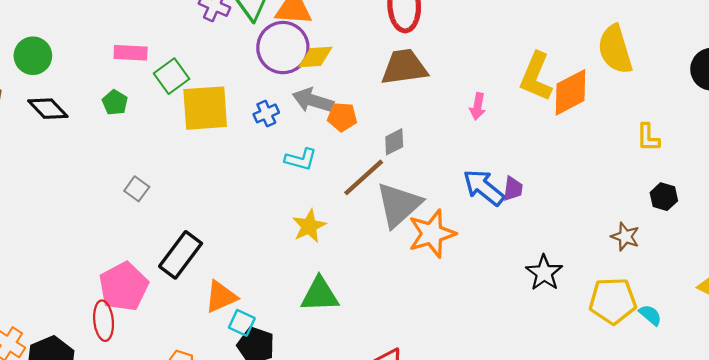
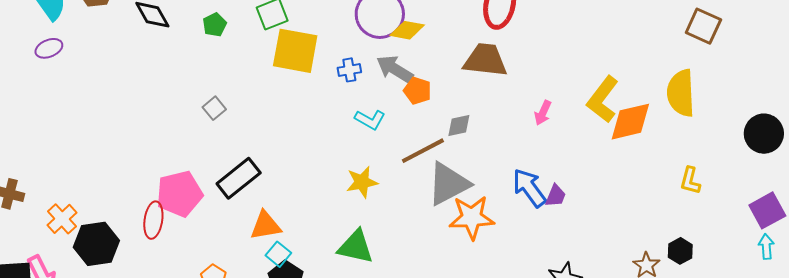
black hexagon: (664, 197) -> (680, 251), moved

